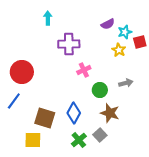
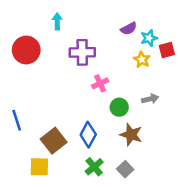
red circle: (22, 72) -> (26, 50), moved
blue line: (14, 101) -> (17, 120), turned -54
brown square: (45, 118) -> (54, 141), turned 35
gray square: (100, 135) -> (125, 169), moved

